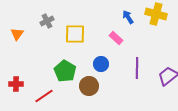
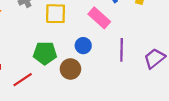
pink rectangle: (116, 38) -> (99, 18), size x1.5
green pentagon: (65, 71) -> (45, 53), turned -30

